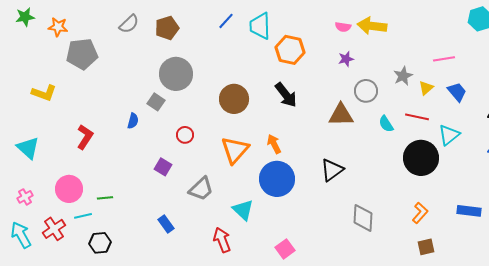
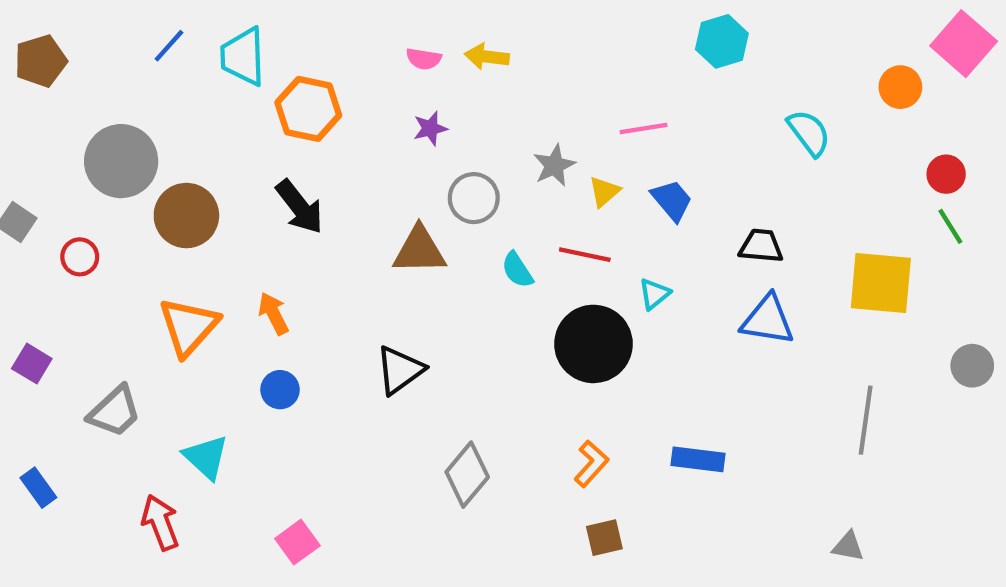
yellow arrow: (372, 26) -> (487, 57), size x0.7
gray circle: (176, 74) -> (121, 161), moved
red circle: (185, 135) -> (80, 257), moved
cyan triangle: (449, 135) -> (654, 294), size x0.7
blue circle: (277, 179) -> (280, 390), size x0.5
gray diamond: (363, 218) -> (467, 475), turned 36

